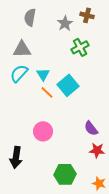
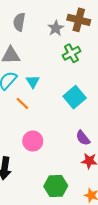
brown cross: (87, 15) -> (79, 20), size x1.5
cyan square: (68, 85) -> (75, 97), moved
orange line: (47, 92) -> (22, 103), moved

